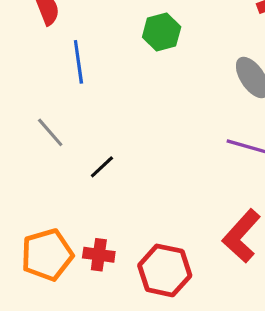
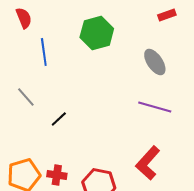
green hexagon: (162, 32) -> (97, 33), size x1.4

